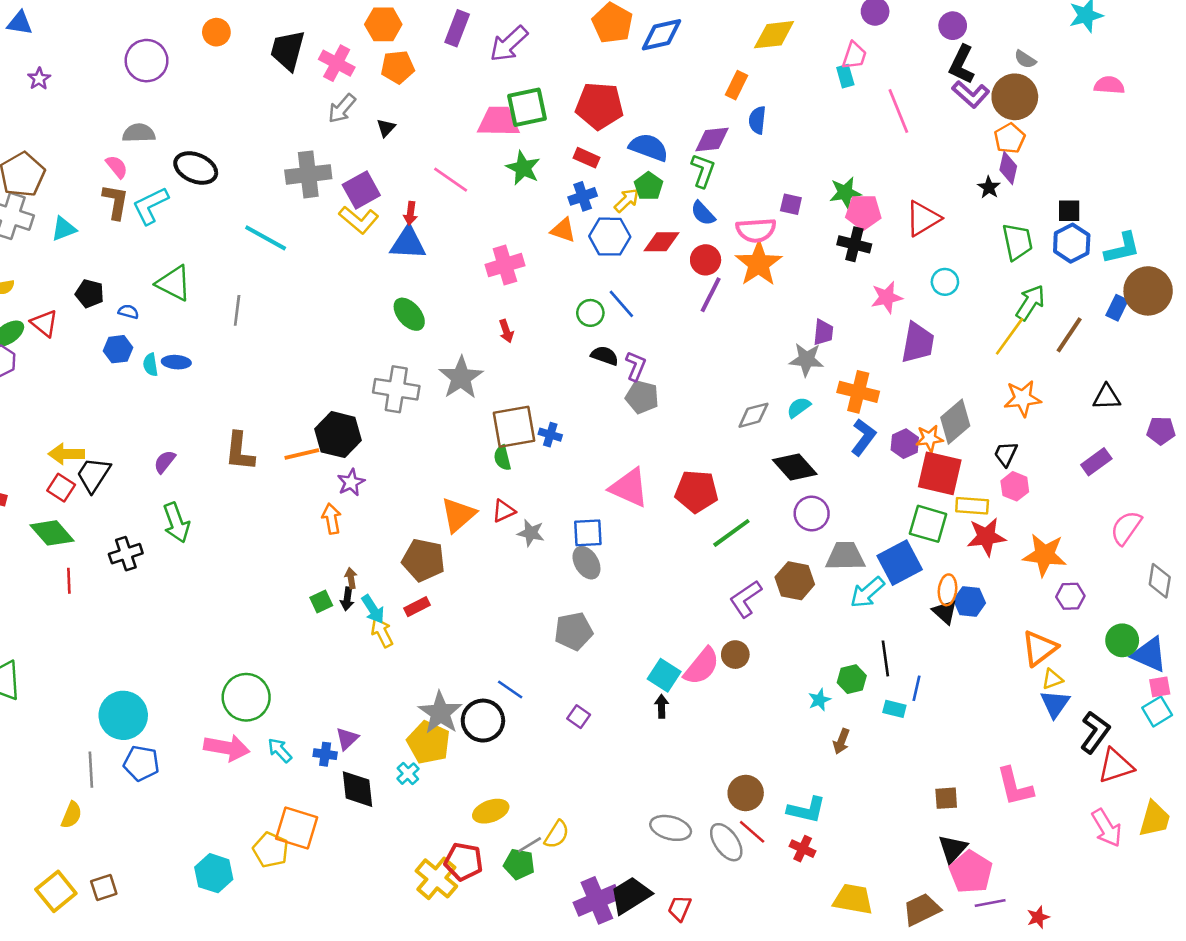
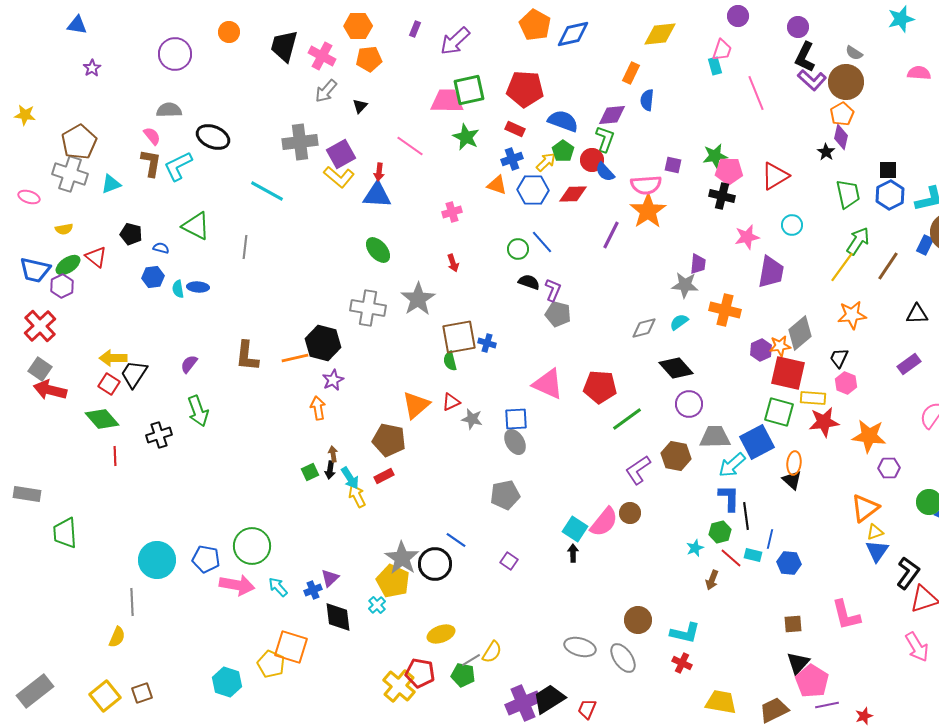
purple rectangle: (457, 28) -> (415, 29), size x0.6
red circle: (706, 260) -> (592, 160), moved
pink cross: (505, 265) -> (452, 212), size x0.7
blue L-shape: (863, 437) -> (729, 498), moved, turned -36
blue hexagon: (970, 601) -> (789, 563), moved
blue cross: (325, 754) -> (313, 590), turned -30
blue pentagon: (141, 763) -> (206, 559), moved
red line: (752, 832) -> (731, 558), moved

